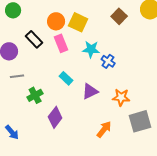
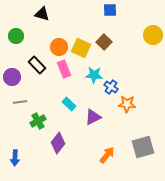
brown square: (119, 16) -> (104, 42), moved
orange star: (121, 97) -> (127, 104), moved
blue arrow: (12, 132) -> (15, 158), turned 42

